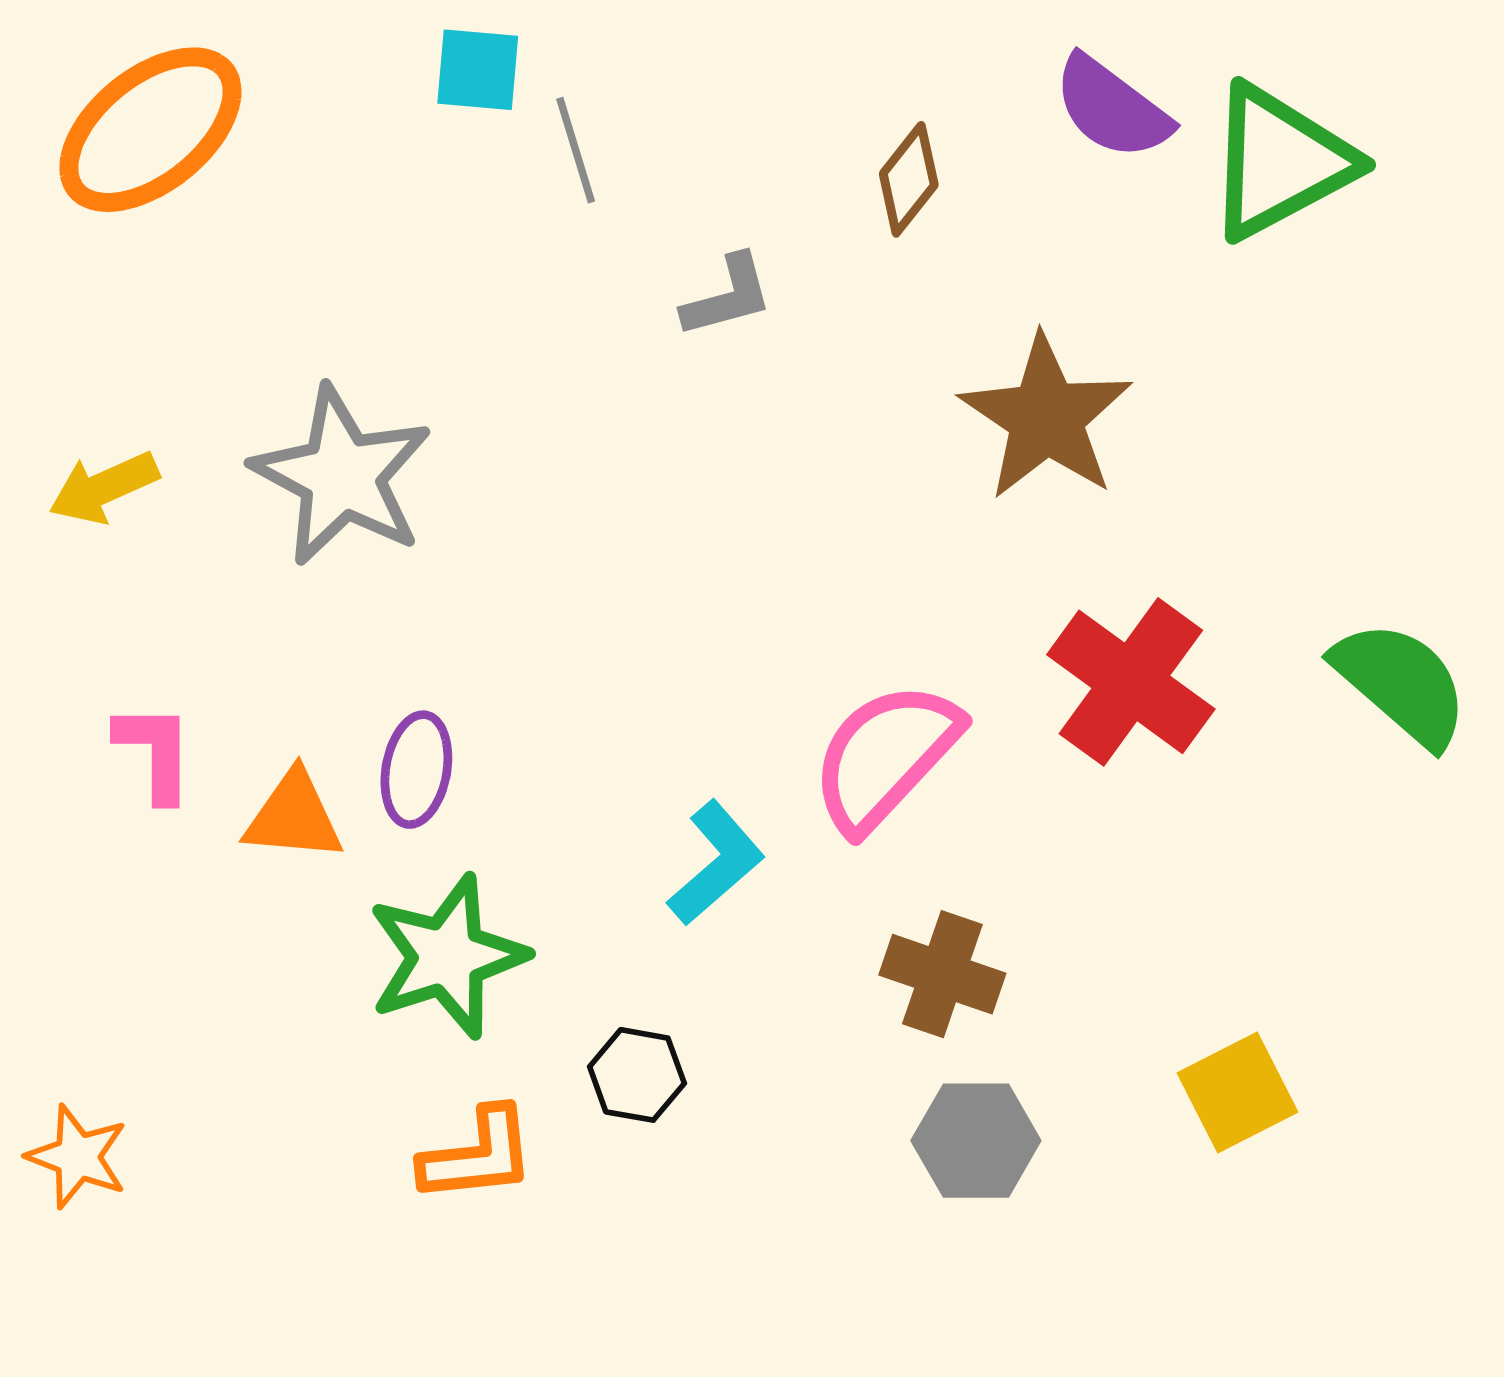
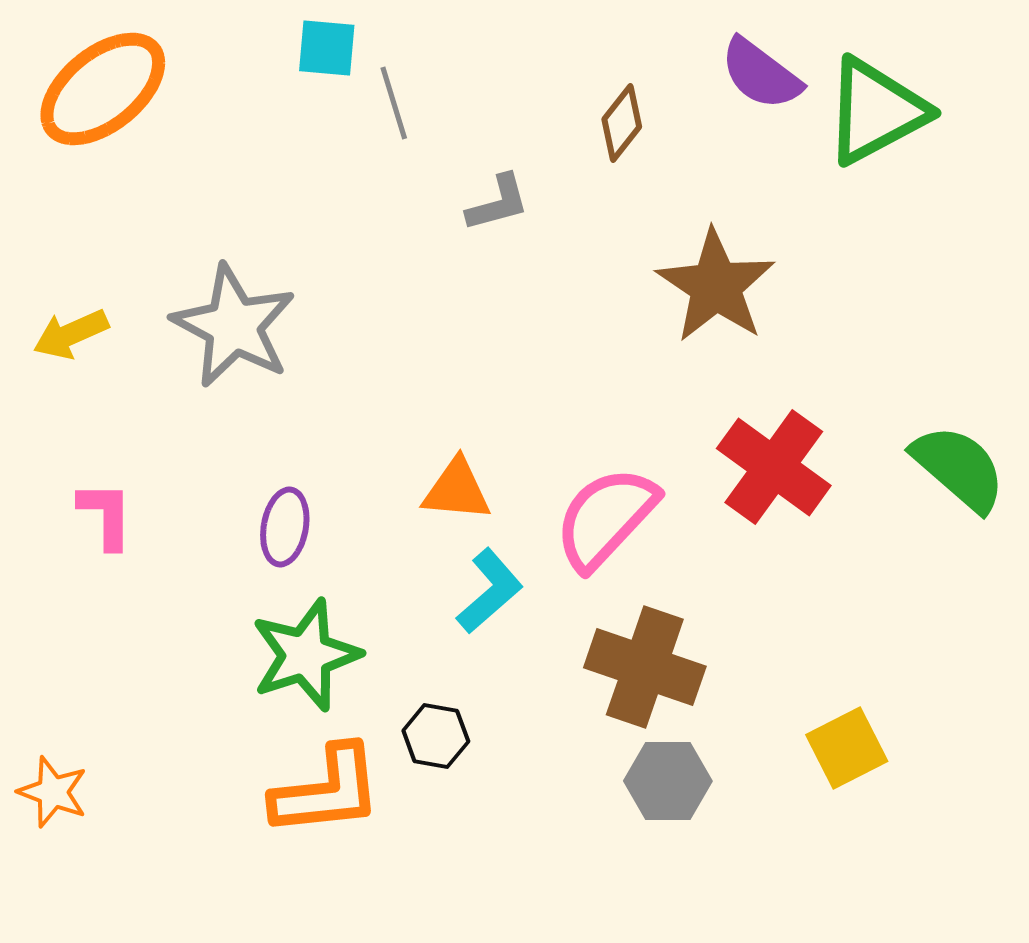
orange triangle: (294, 816) -> (457, 490), moved
brown cross: (942, 974) -> (645, 667), size x1.4
orange L-shape: (478, 1155) -> (327, 791), size x1.4

